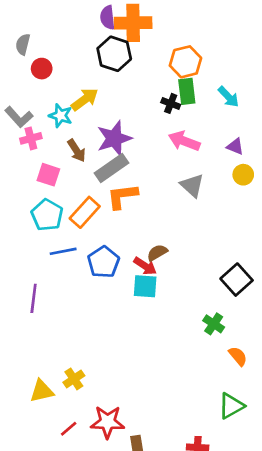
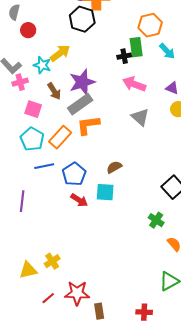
orange hexagon: (185, 62) -> (150, 25), moved
black cross: (171, 103) -> (124, 56), turned -32
red arrow: (145, 266) -> (79, 200), moved

